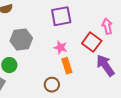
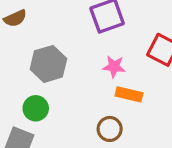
orange rectangle: (67, 66) -> (129, 94), turned -49

